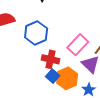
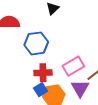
red cross: (50, 59) -> (43, 73), turned -30

